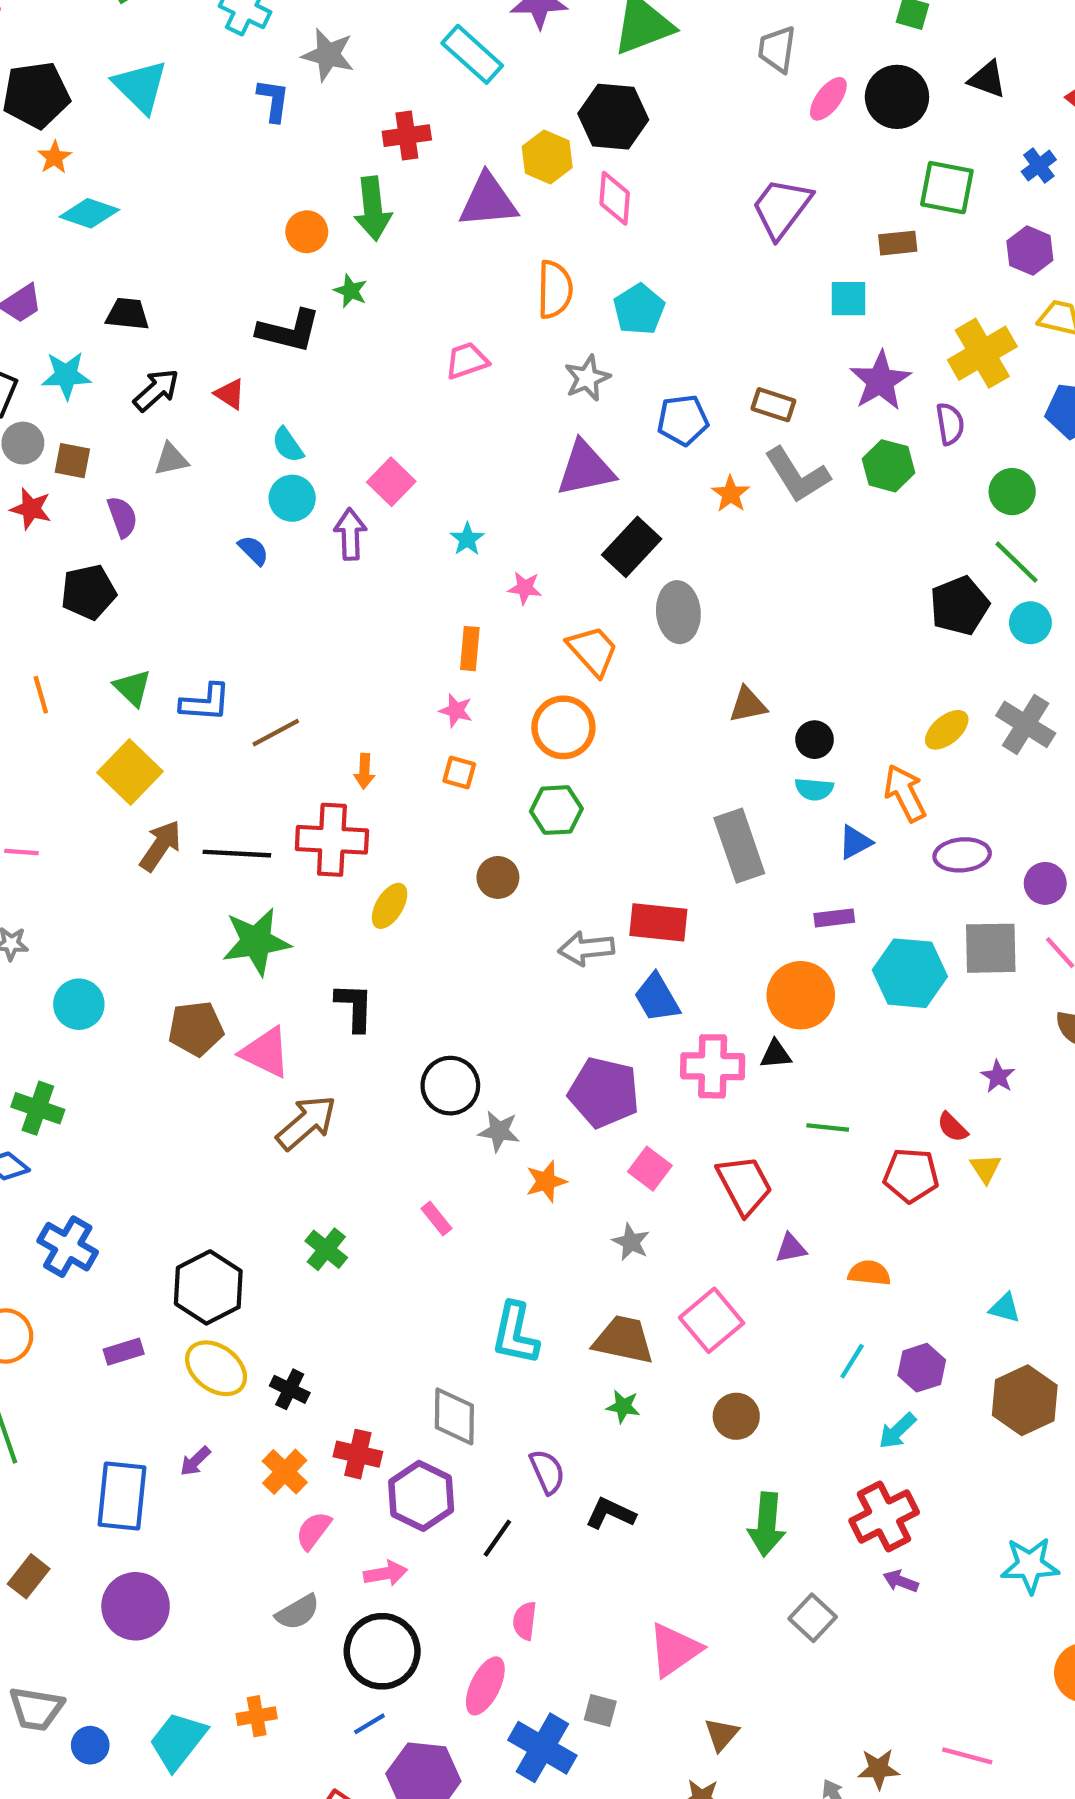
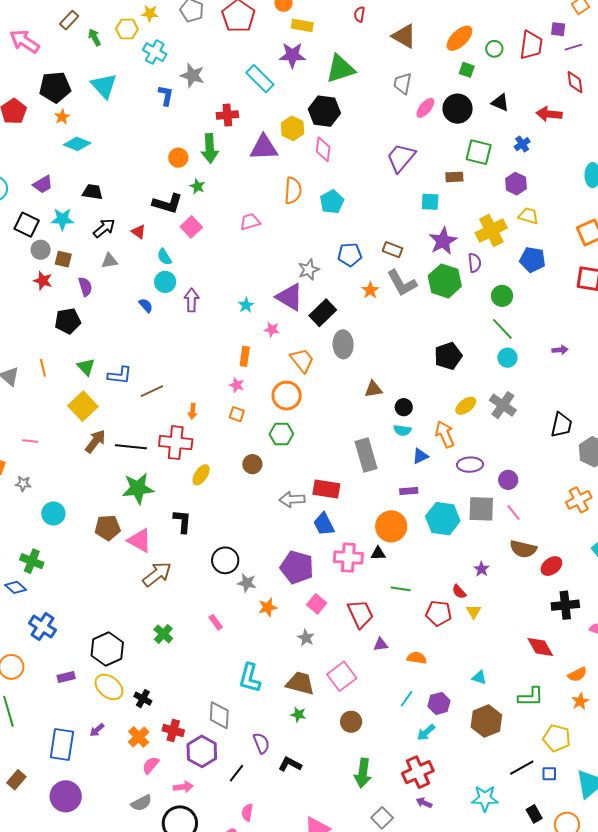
gray star: (587, 378) -> (309, 270), moved
green hexagon: (889, 466) -> (445, 281), size x1.4
purple triangle: (585, 469) -> (290, 297), moved, turned 40
pink square: (391, 482) -> (191, 227), moved
black pentagon: (959, 606) -> (448, 356), moved

